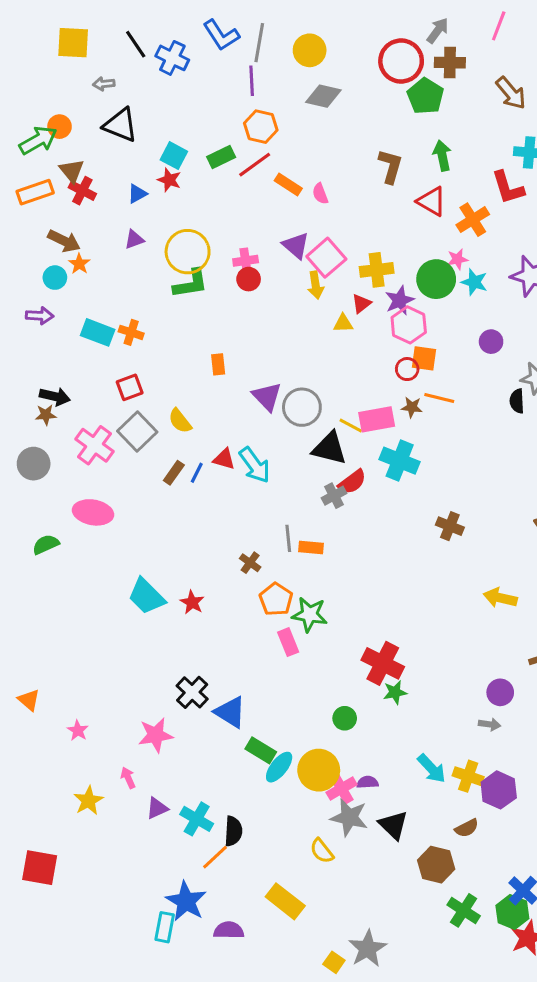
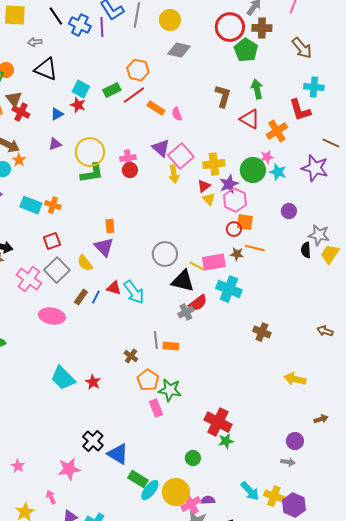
purple line: (252, 81) -> (102, 27), moved
yellow triangle: (343, 323) -> (209, 199), moved, turned 48
purple triangle: (267, 396) -> (104, 247), moved
pink ellipse: (93, 512) -> (52, 316), moved

